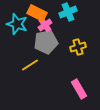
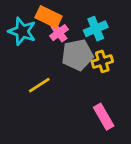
cyan cross: (68, 12) -> (96, 29), moved
gray pentagon: (46, 42) -> (77, 55), moved

